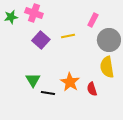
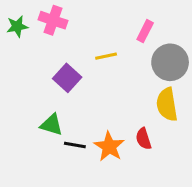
purple square: (41, 40) -> (67, 78), moved
green triangle: (33, 80) -> (51, 125), turned -42
orange star: (70, 82) -> (109, 147), moved

